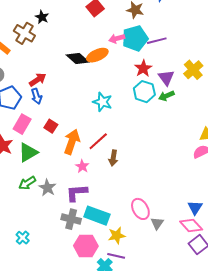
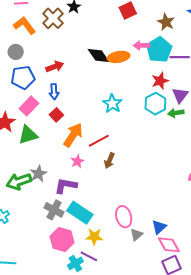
cyan pentagon: (135, 38) -> (159, 50), turned -30
blue arrow: (36, 96) -> (54, 92), moved
green arrow: (27, 183) -> (19, 181), moved, size x1.4
blue triangle: (195, 208) -> (159, 227), moved

